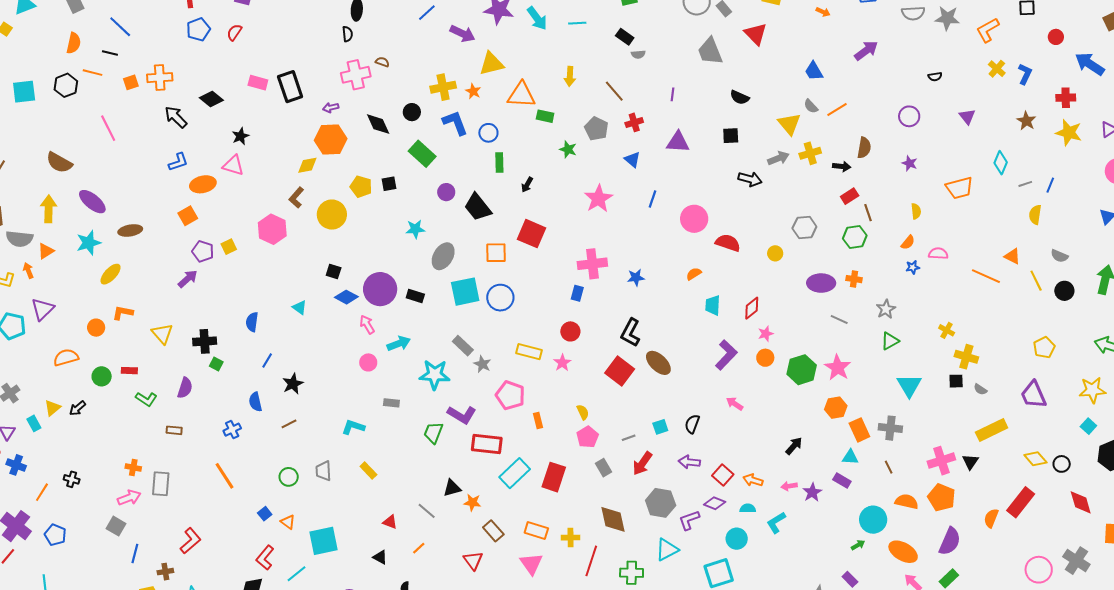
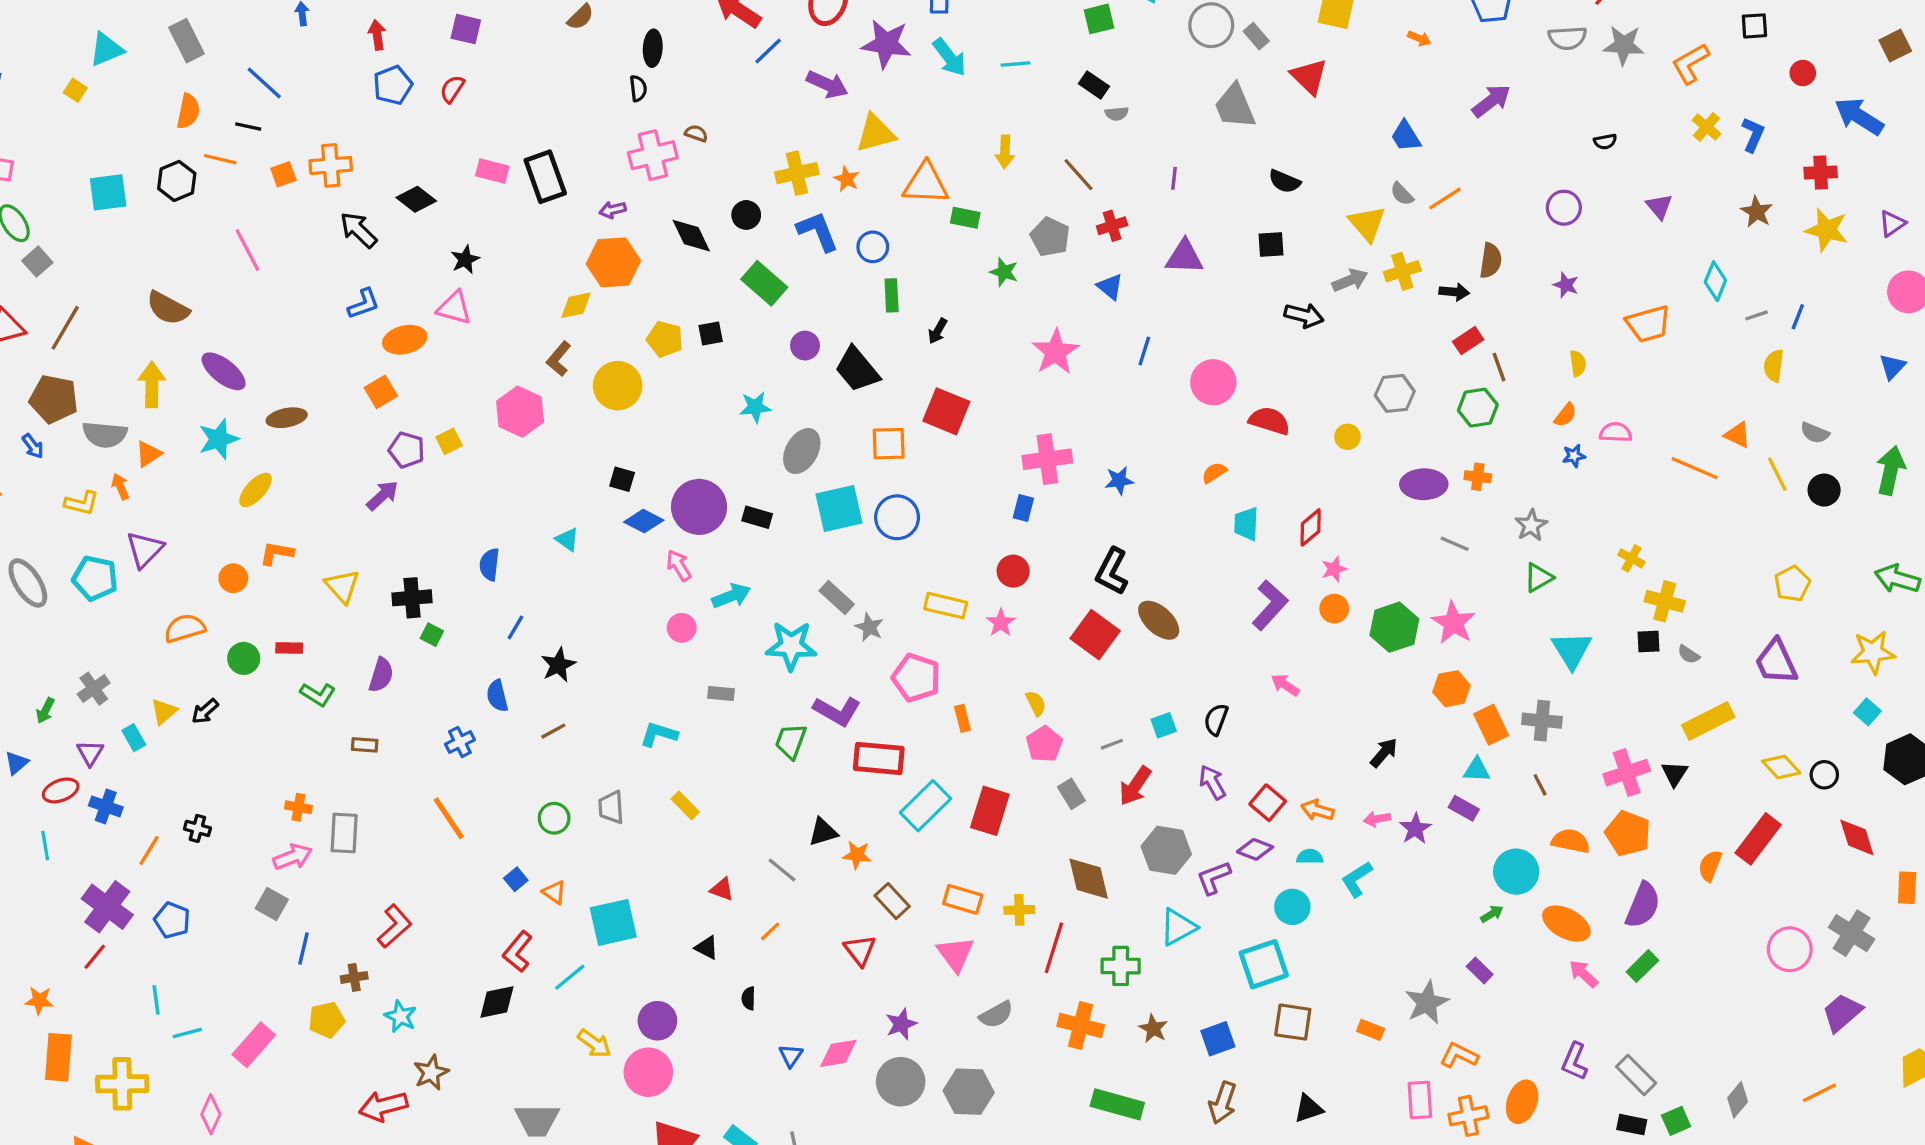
purple arrow: (689, 462) -> (1212, 782), turned 55

